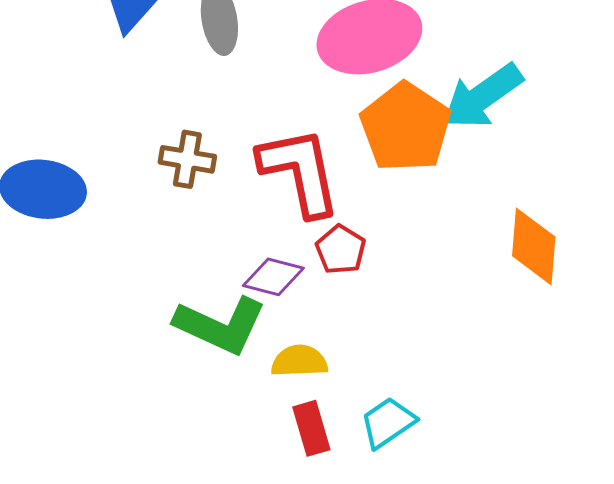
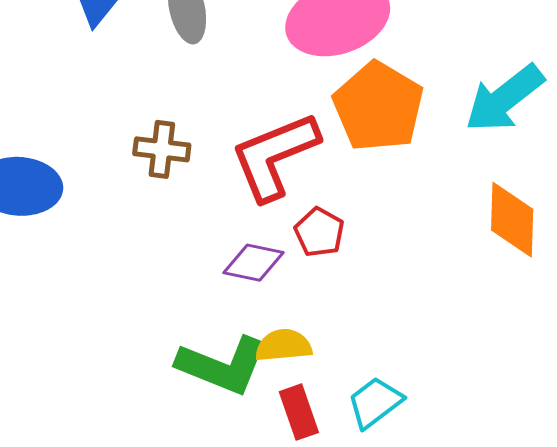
cyan arrow: (482, 96) -> (504, 98), moved
red L-shape: (300, 171) -> (275, 156), turned -98
green L-shape: (220, 325) -> (223, 365), moved

